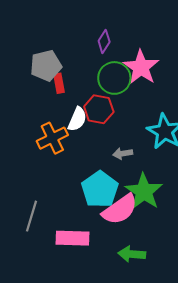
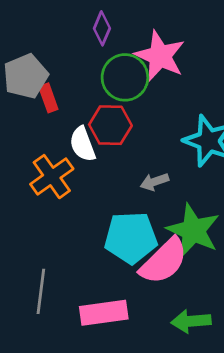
white semicircle: (77, 119) -> (82, 144), turned 145
cyan pentagon: (100, 189) -> (131, 238), turned -30

